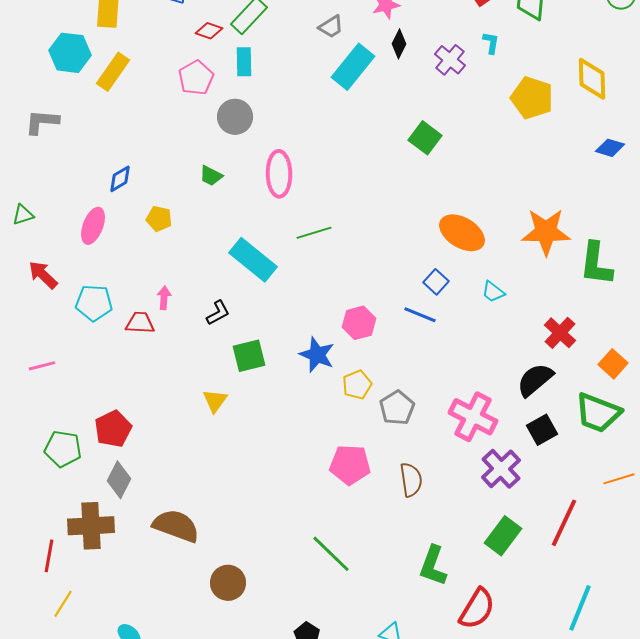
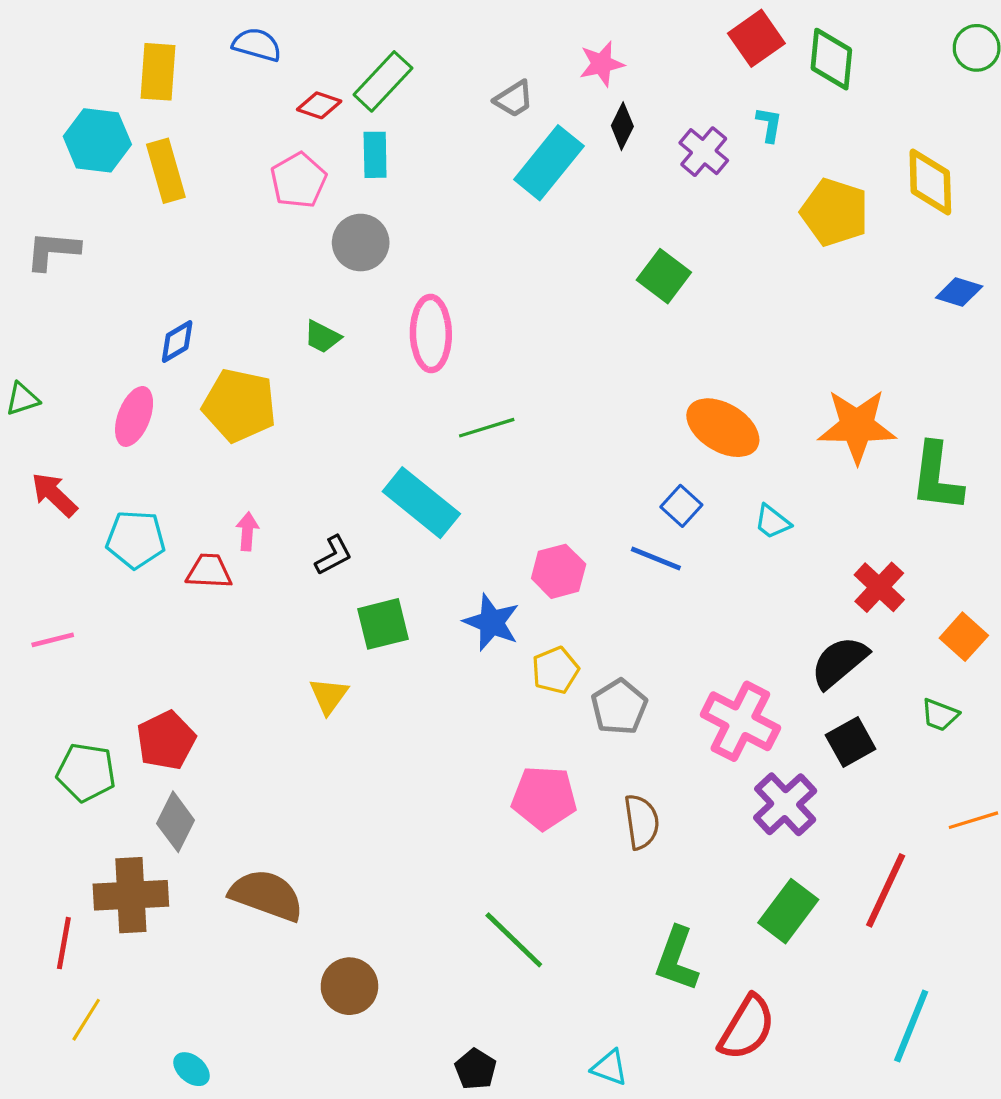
yellow rectangle: (113, 72) -> (166, 171), turned -51
yellow pentagon: (159, 219) -> (239, 405), size x1.8
cyan rectangle: (253, 260) -> (421, 503), moved
green trapezoid: (598, 413) -> (940, 715), size x0.5

